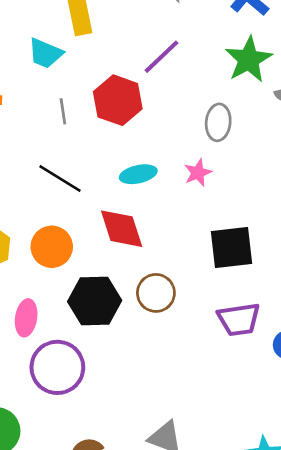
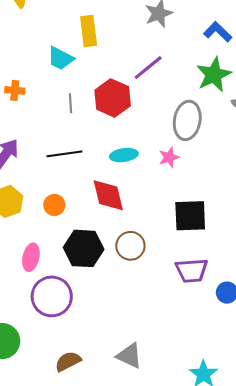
gray ellipse: (218, 122) -> (187, 120), size x1.4
black line: (60, 179) -> (64, 154), turned -44
orange circle: (52, 247) -> (54, 205), size x0.7

